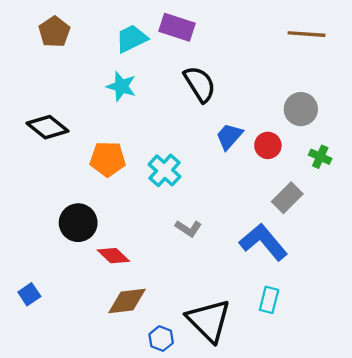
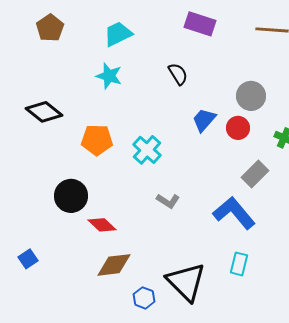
purple rectangle: (177, 27) -> (200, 24), moved
black semicircle: (200, 84) -> (178, 74), size x0.7
gray circle: (301, 109) -> (251, 96), moved

